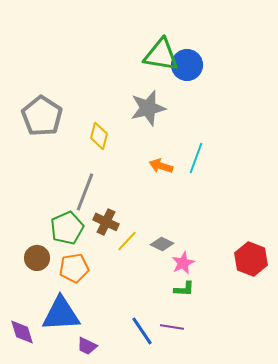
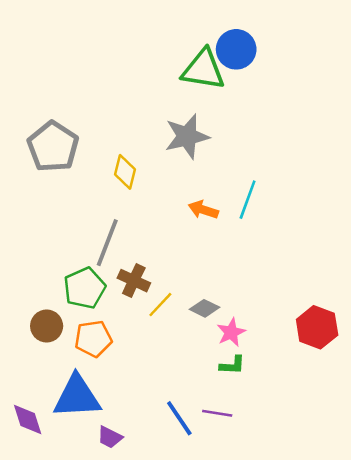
blue circle: (187, 65) -> (236, 49), moved

